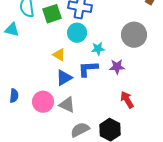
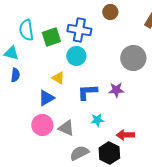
cyan star: (98, 49) -> (97, 120), moved
blue triangle: (64, 78) -> (46, 98), moved
blue semicircle: (14, 96) -> (15, 75), moved
red arrow: (127, 100) -> (125, 135), moved, turned -60

